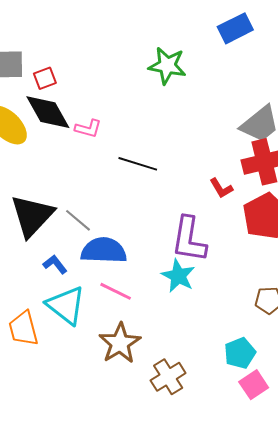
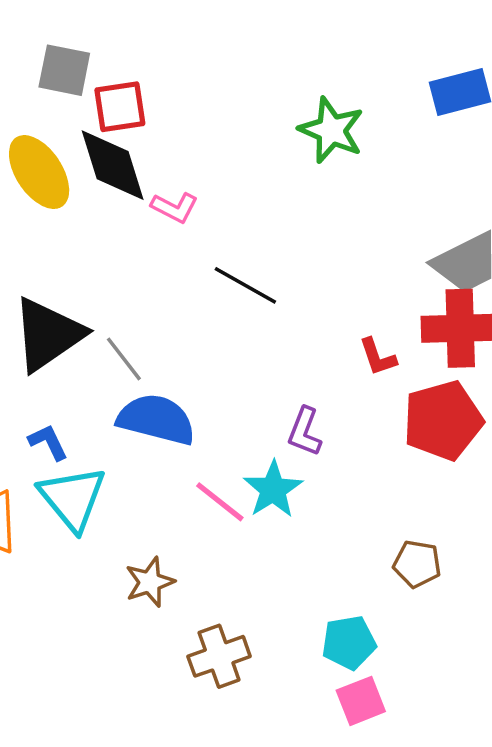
red square: (45, 78) -> (120, 107), size x1.4
purple L-shape: (189, 239) -> (305, 432), size x0.6
blue L-shape: (55, 264) -> (48, 442), moved
pink line: (116, 291) -> (220, 502), moved
brown star: (120, 343) -> (150, 582), size x0.7

